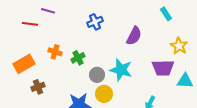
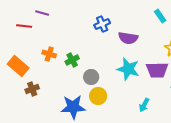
blue cross: (95, 22) -> (102, 24), moved
purple semicircle: (134, 36) -> (128, 38), turned 72
orange rectangle: (24, 64) -> (18, 66), turned 70
cyan star: (121, 70) -> (128, 69), moved

